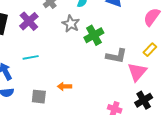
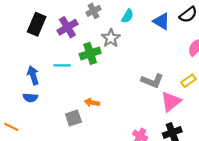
green cross: (94, 35) -> (90, 53), moved
gray square: (39, 97) -> (73, 118), moved, turned -35

